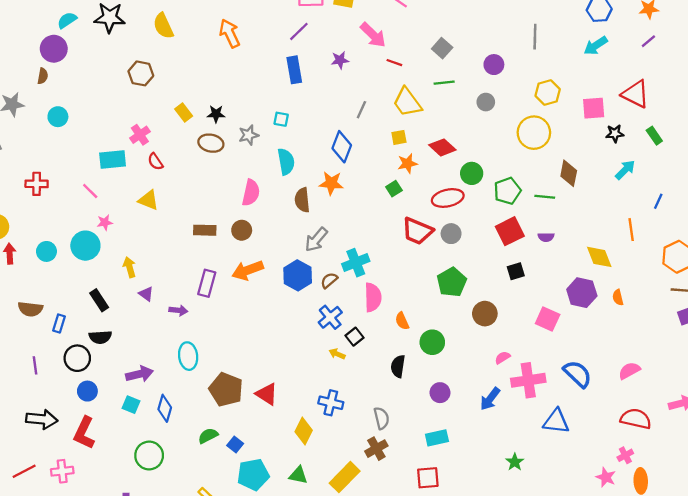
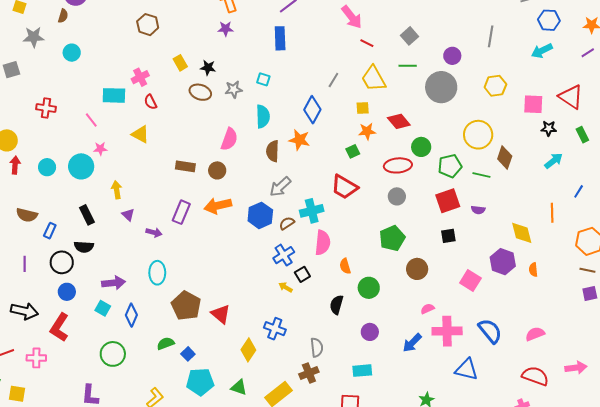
purple star: (340, 60) -> (226, 29), moved
gray circle: (486, 102) -> (441, 87), size x2.0
yellow circle: (534, 133) -> (478, 135), moved
red trapezoid: (417, 231) -> (344, 187), moved

